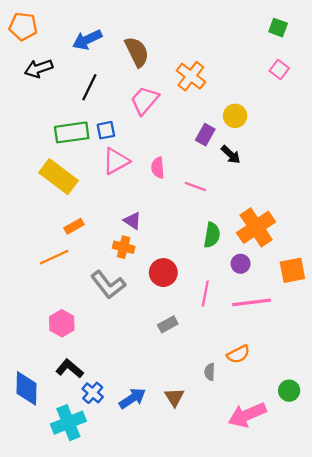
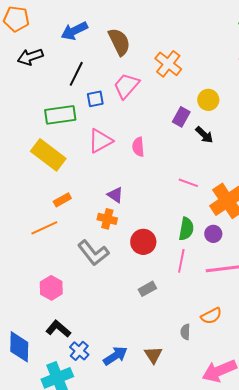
blue square: (106, 130) -> (95, 99), moved
pink line: (195, 186) -> (188, 183), moved
green semicircle: (212, 235) -> (186, 229), moved

